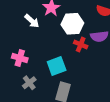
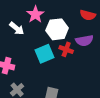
cyan square: (57, 66) -> (44, 54), moved

